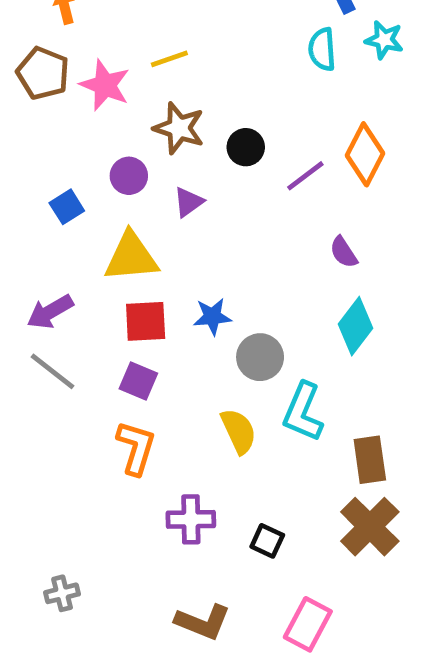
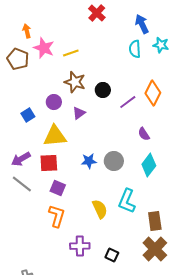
pink star: (105, 85) -> (44, 48), moved
red square: (146, 321) -> (49, 163), moved
gray circle: (260, 357) -> (114, 161), moved

